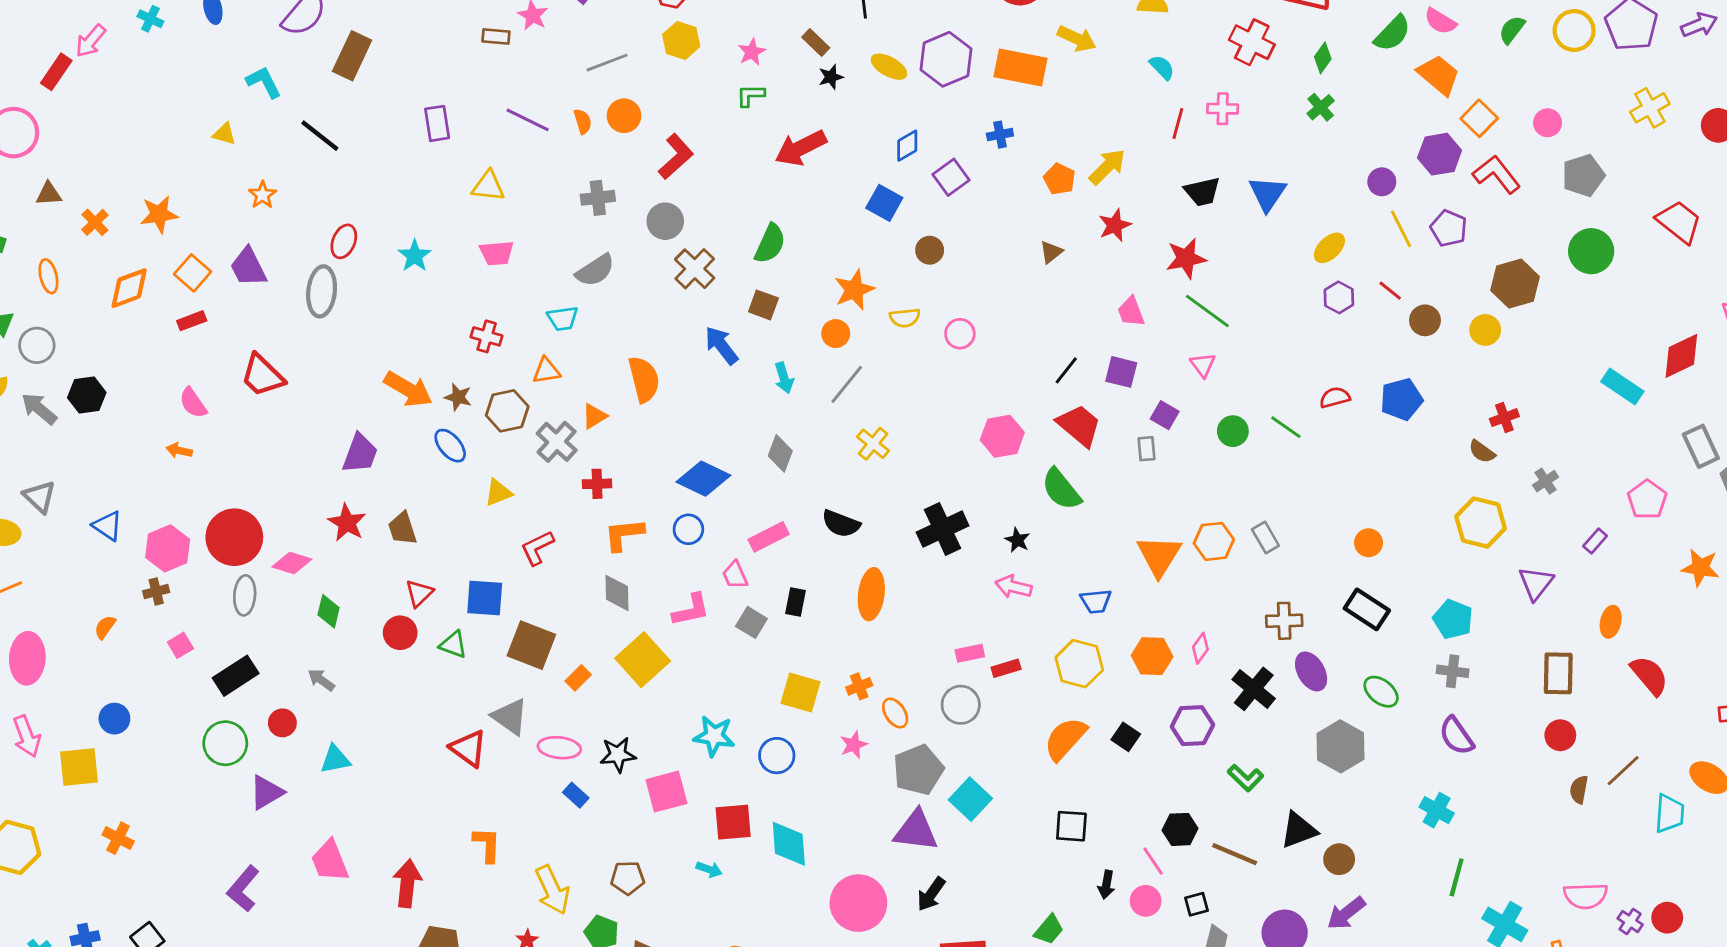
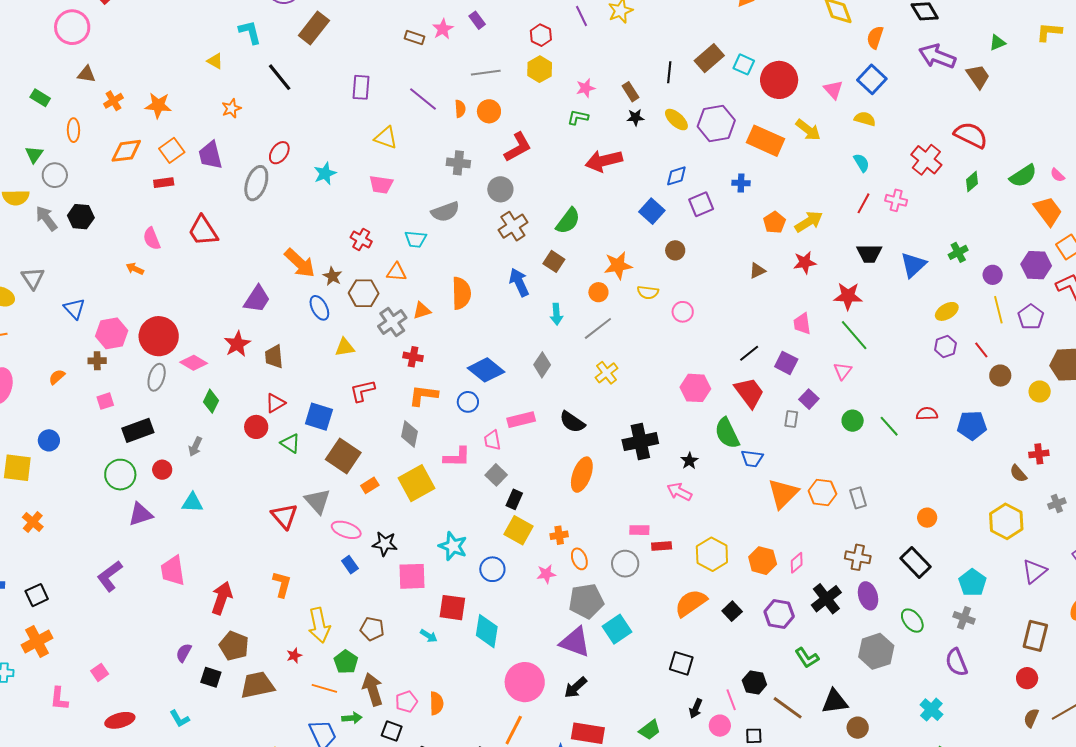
pink semicircle: (1440, 21) -> (1057, 175), size x0.7
green cross: (1321, 107) -> (958, 252), moved
blue trapezoid: (1096, 601) -> (752, 458), moved
black rectangle: (796, 602) -> (514, 499), moved
gray arrow: (321, 680) -> (195, 447), turned -114

